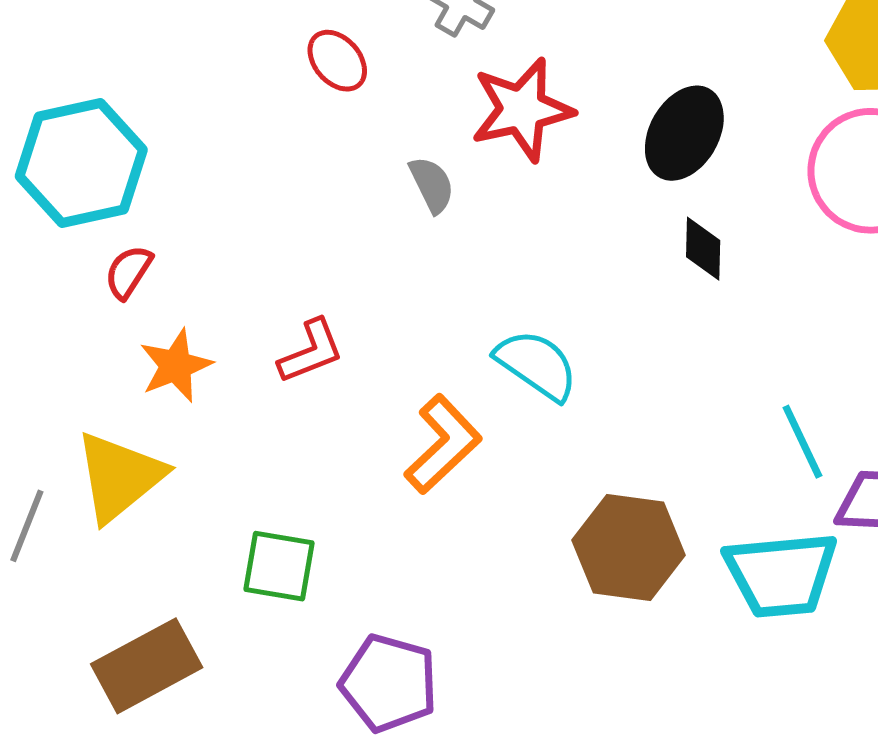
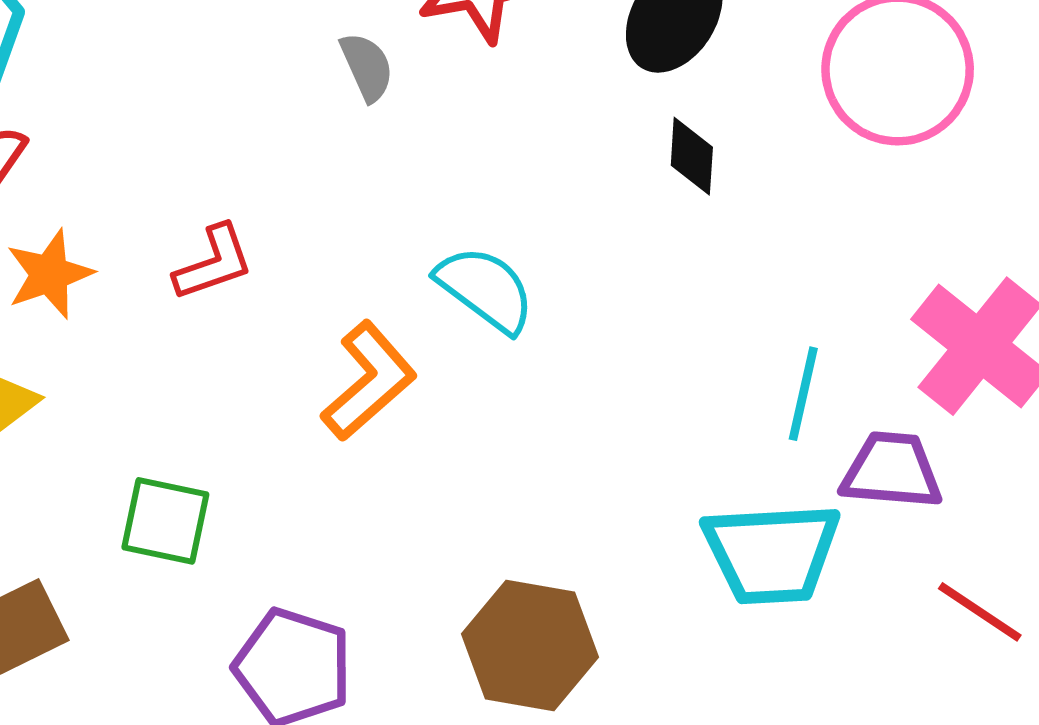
cyan line: (802, 442) -> (803, 394), turned 36
brown hexagon: (629, 548) -> (530, 646), moved

